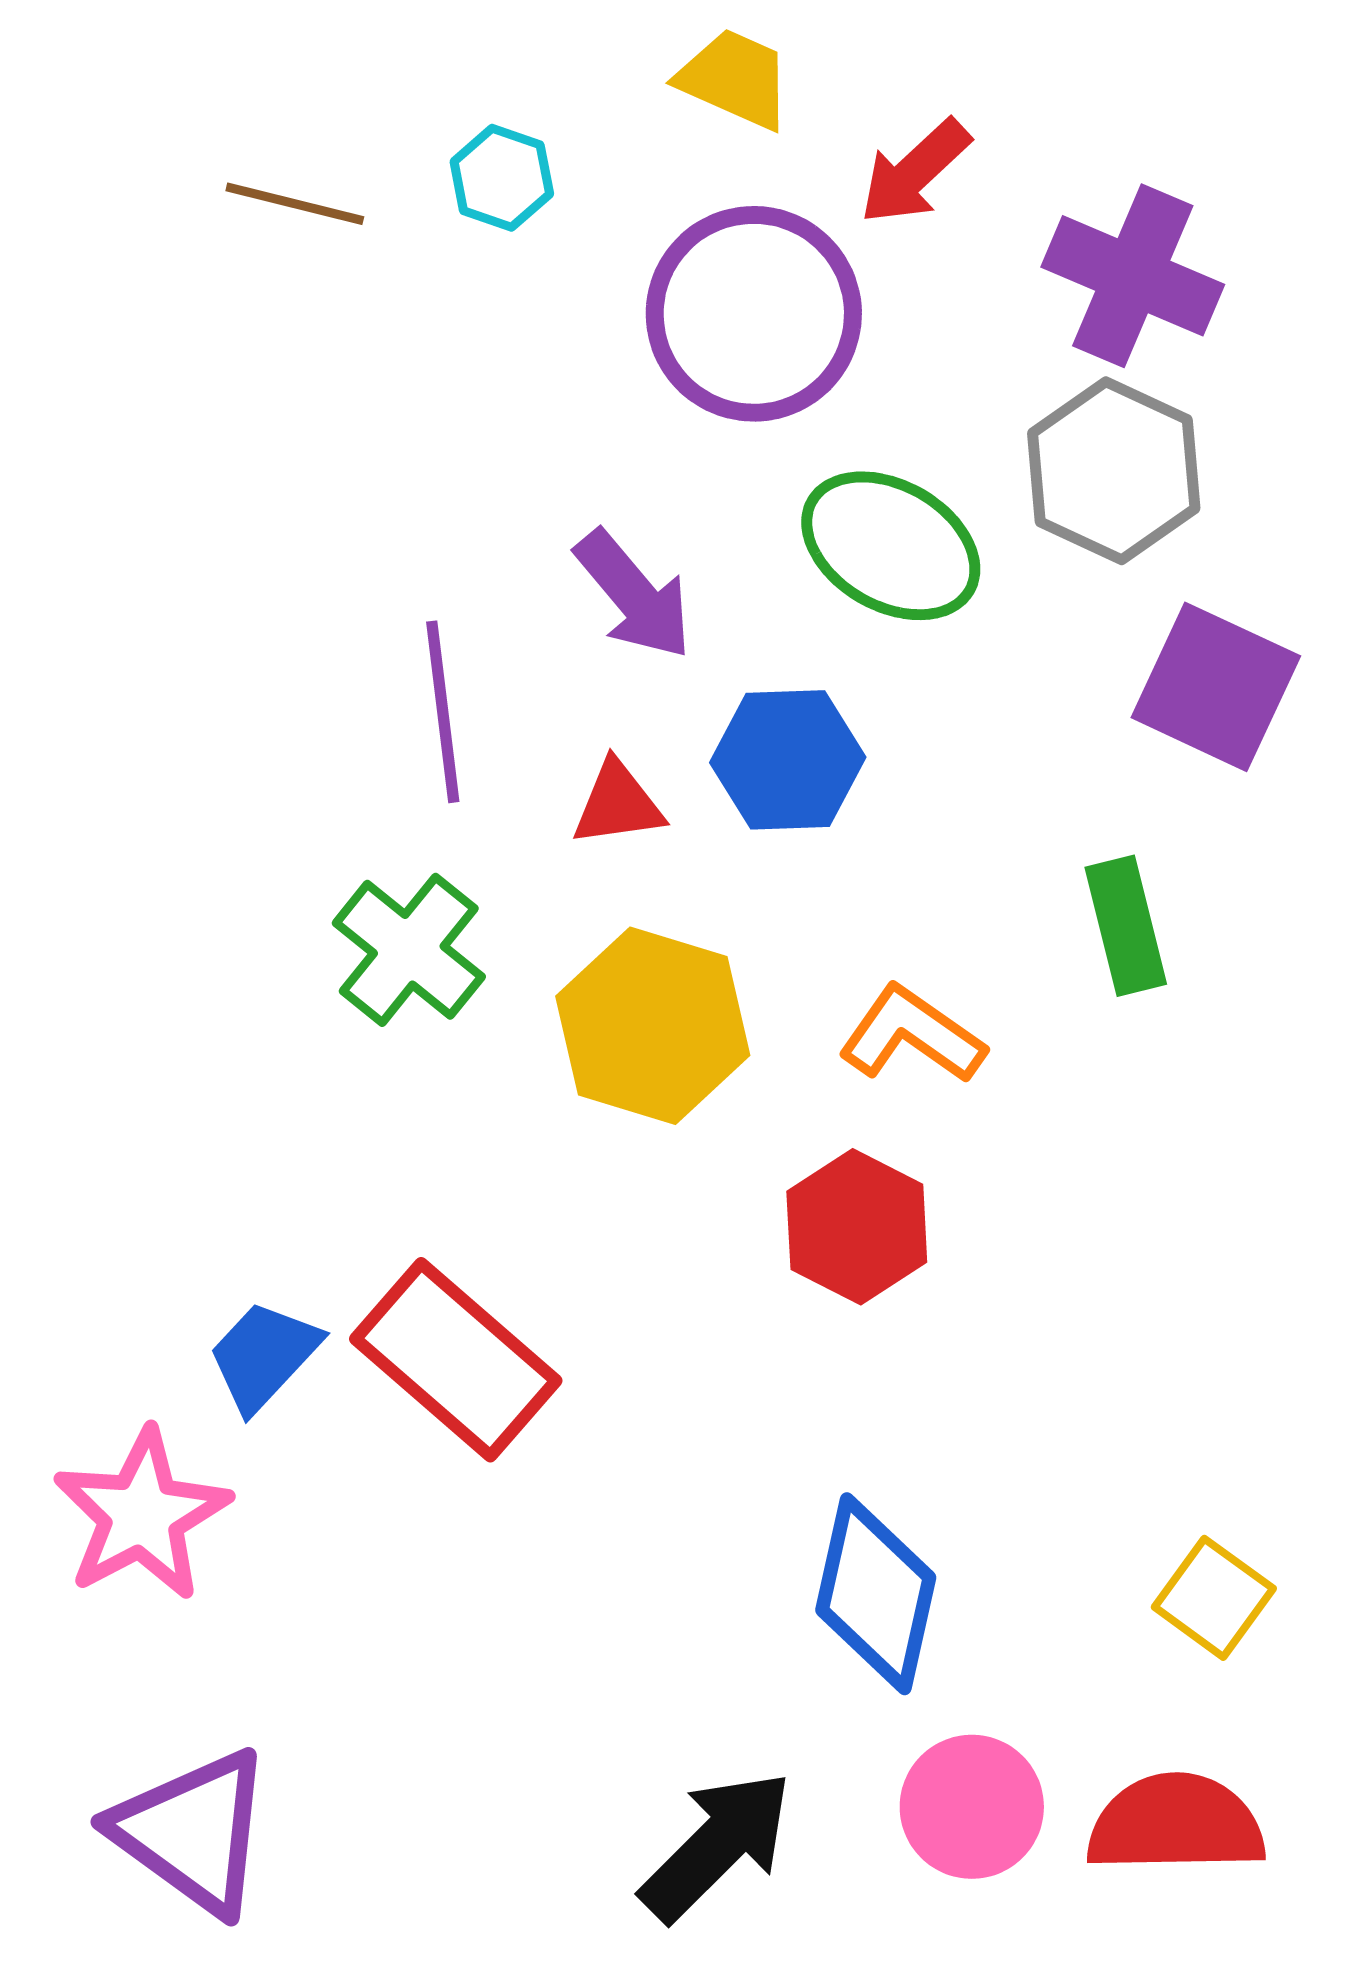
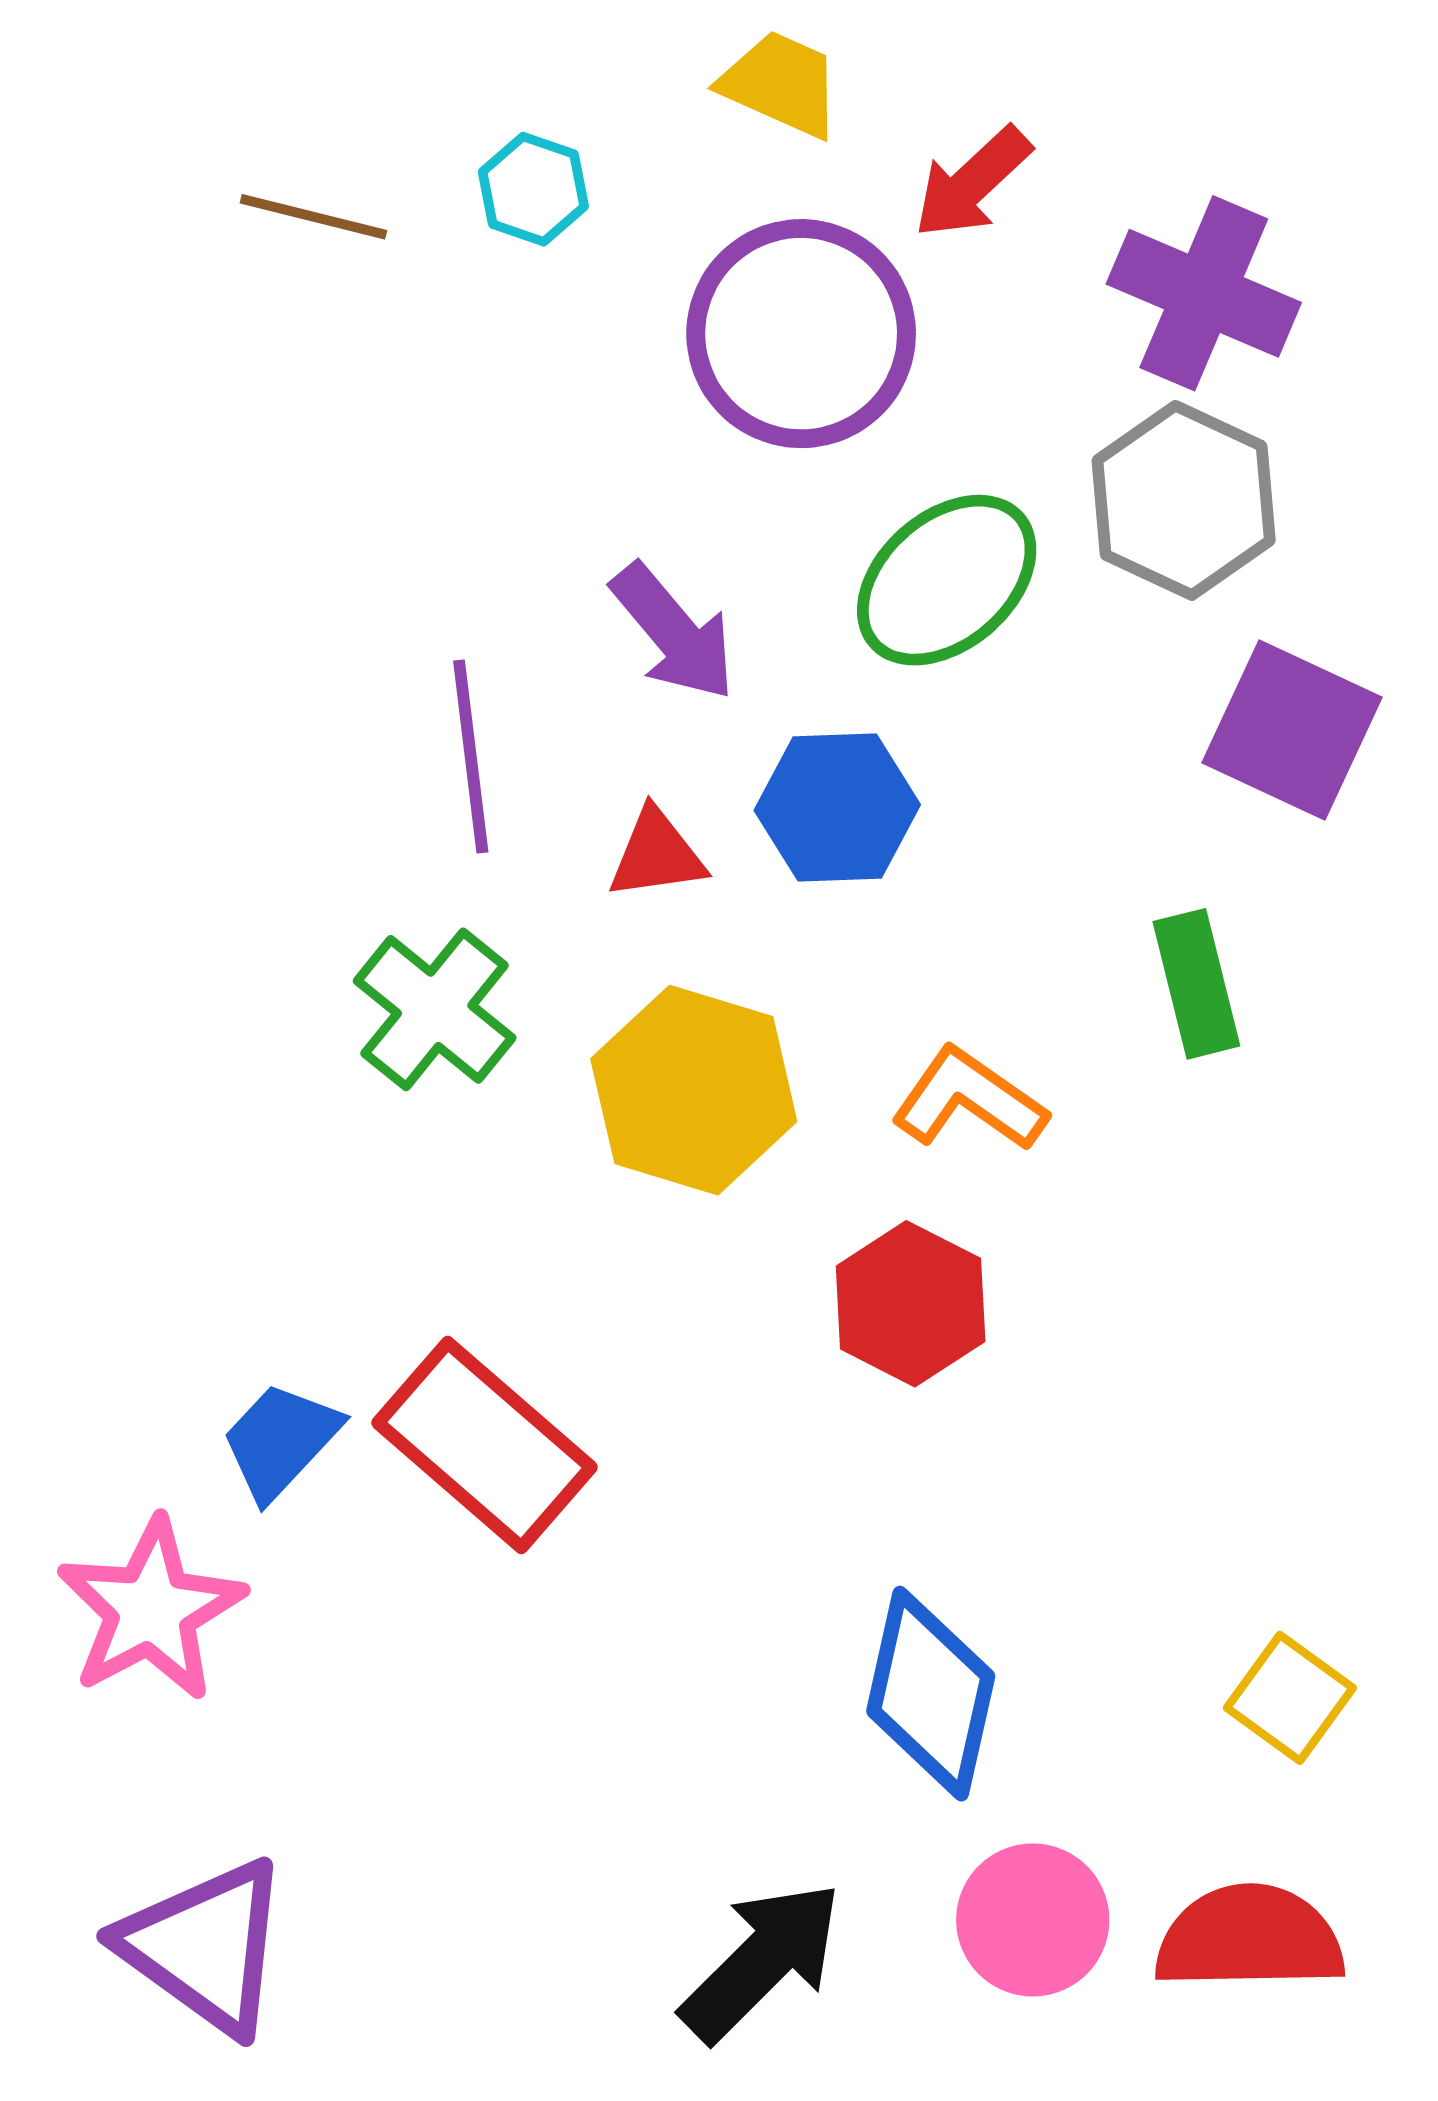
green ellipse: (891, 546) -> (947, 580), turned -71

